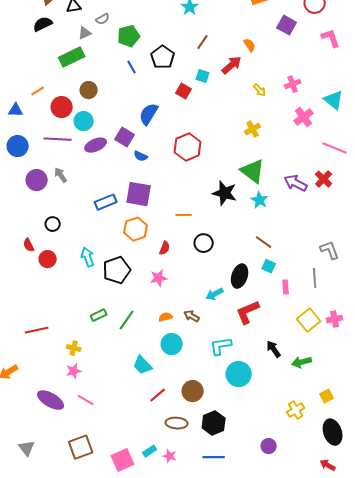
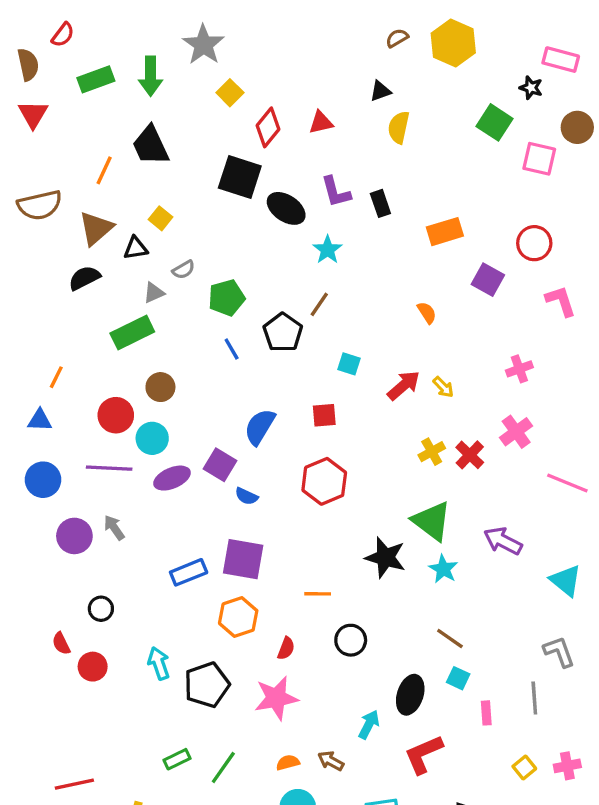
brown line: (203, 42) -> (319, 304), moved
red arrow: (232, 65) -> (404, 385), moved
pink cross: (293, 84) -> (519, 369), moved
orange line: (38, 91) -> (56, 377), moved, turned -32
red square: (184, 91) -> (324, 415), moved, turned -35
cyan triangle: (334, 100) -> (566, 581), moved
red cross: (324, 179) -> (470, 455), moved
pink star: (159, 278) -> (276, 698), size x1.5
cyan arrow: (215, 294) -> (369, 725), turned 144
yellow square: (309, 320) -> (524, 768), size x0.6

